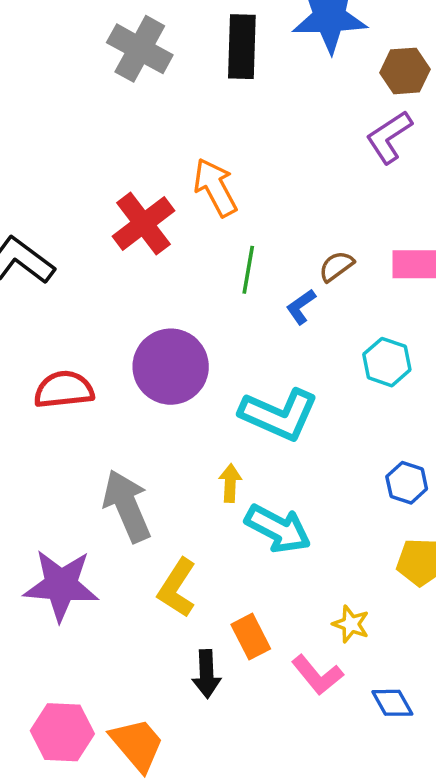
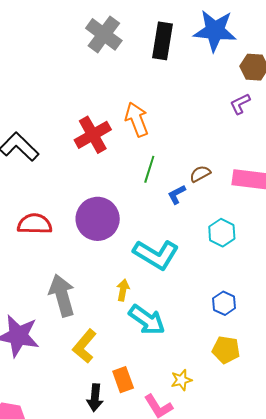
purple L-shape: (389, 137) -> (240, 104), size x0.7
yellow star: (351, 624) -> (181, 380), turned 30

